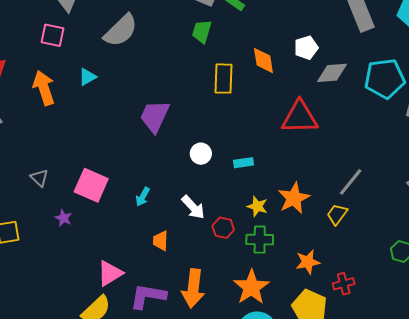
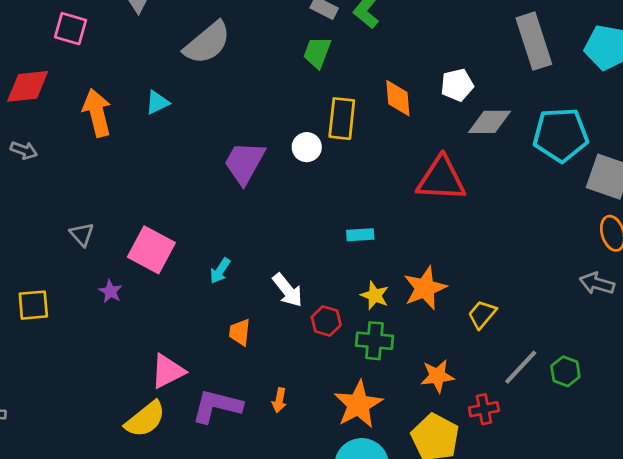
pink square: (52, 35) -> (71, 29), moved
white circle: (201, 154) -> (307, 147), moved
gray line: (351, 182) -> (521, 367), moved
orange arrow: (193, 288) -> (279, 400), size x0.5

